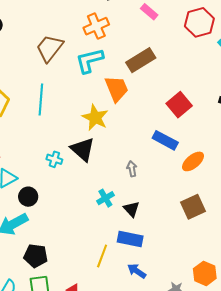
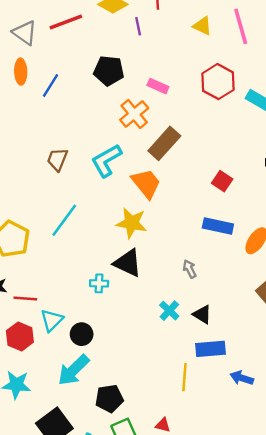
orange cross: (96, 26) -> (134, 114), moved
brown trapezoid: (50, 48) -> (57, 159), size x0.7
cyan line: (41, 99) -> (64, 220), turned 48
red square: (179, 105) -> (222, 181), size x0.7
blue arrow: (137, 271) -> (242, 378), moved

